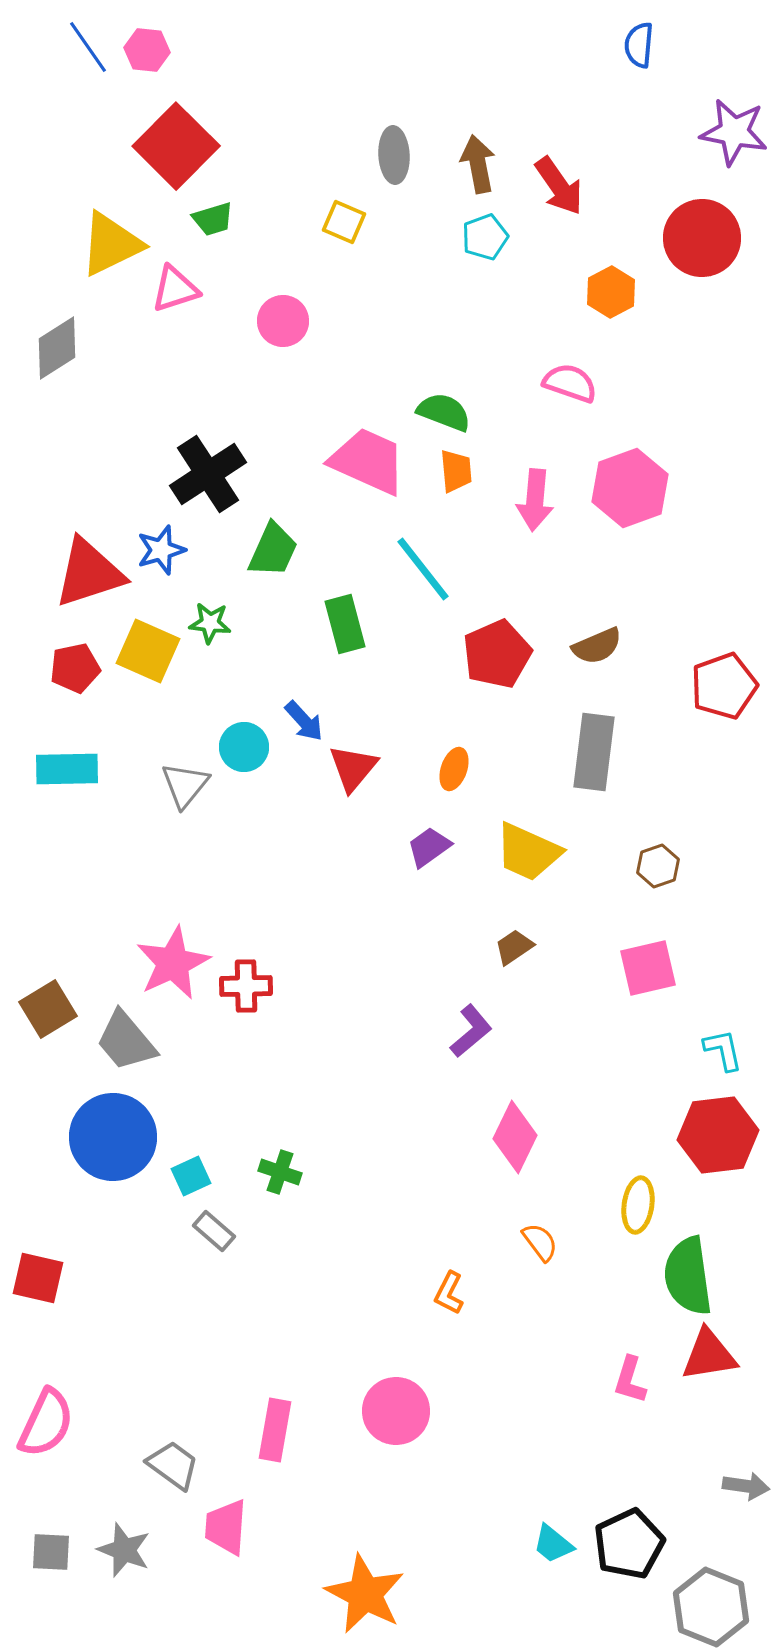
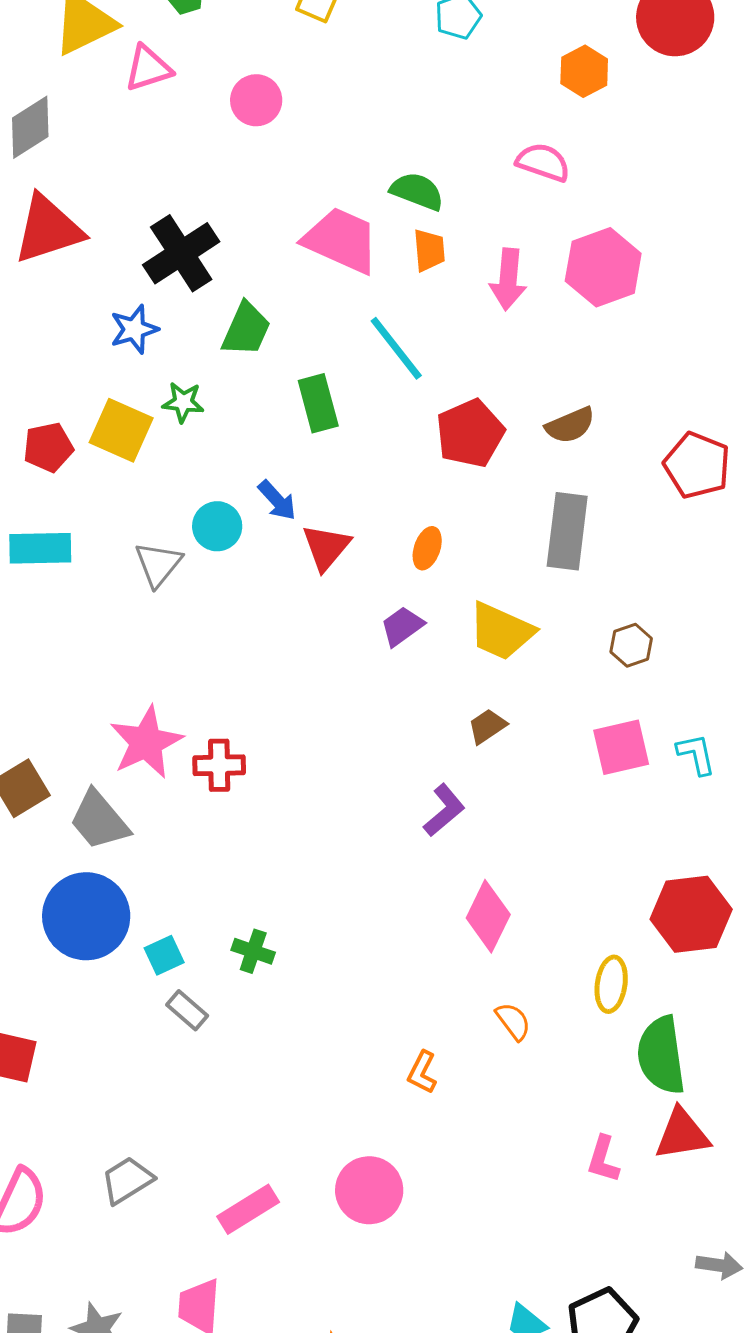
red triangle: (89, 573) -> (48, 229), moved
red pentagon: (724, 686) -> (697, 465), turned -30
cyan L-shape: (723, 1050) -> (696, 754), moved
pink rectangle: (275, 1430) -> (248, 1209), turned 48
gray trapezoid: (173, 1465) -> (127, 1180), moved, turned -68

